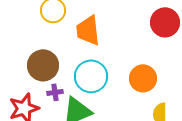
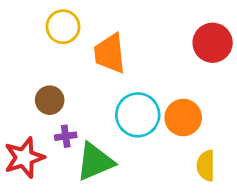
brown circle: (43, 65) -> (50, 100), size x0.7
cyan circle: (91, 76) -> (138, 115), moved

